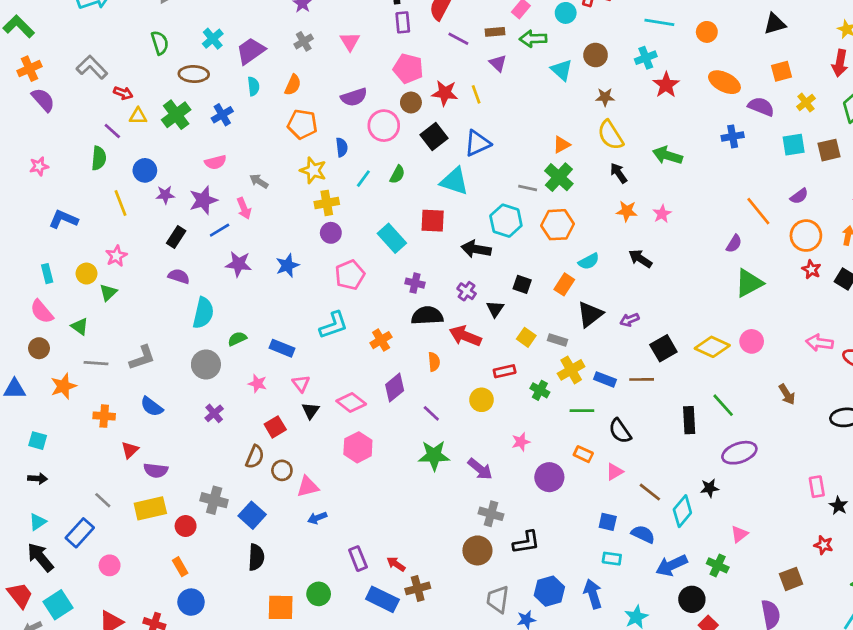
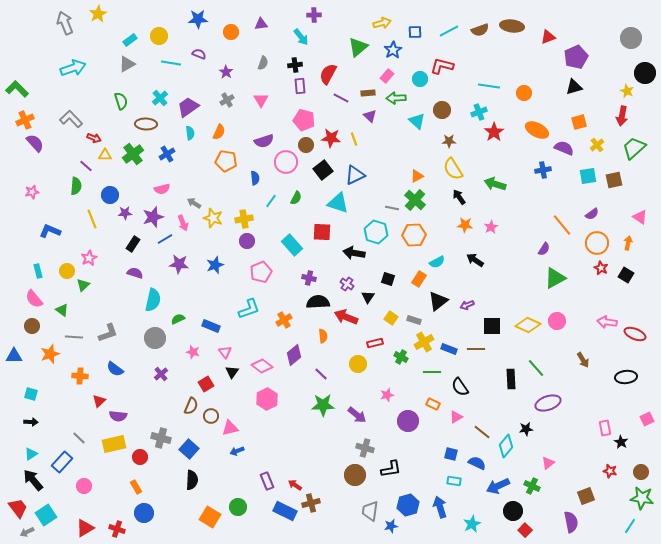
yellow star: (313, 170) -> (213, 218), moved
black square: (663, 348) -> (492, 326), turned 30
orange square: (281, 607) -> (210, 517), turned 30

